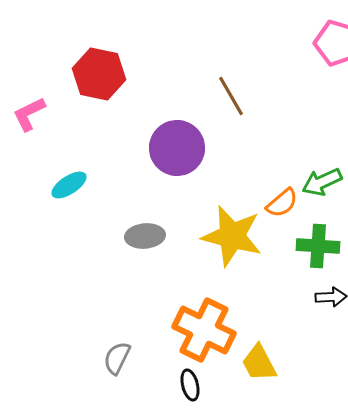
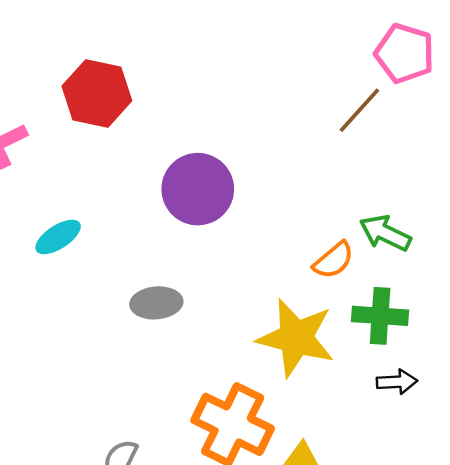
brown line: (231, 96) -> (359, 110), moved, turned 72
green arrow: (322, 182) -> (385, 233), turned 51
yellow star: (232, 236) -> (296, 338), moved

